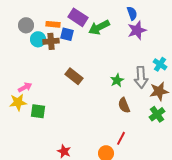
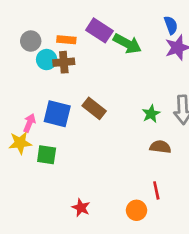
green arrow: (99, 27) -> (127, 44), turned -125
blue square: (67, 34) -> (57, 114), moved, size x1.5
pink arrow: (25, 87) -> (29, 123), turned -40
brown semicircle: (124, 105) -> (160, 147), turned 119
red line: (121, 138) -> (156, 190), turned -40

